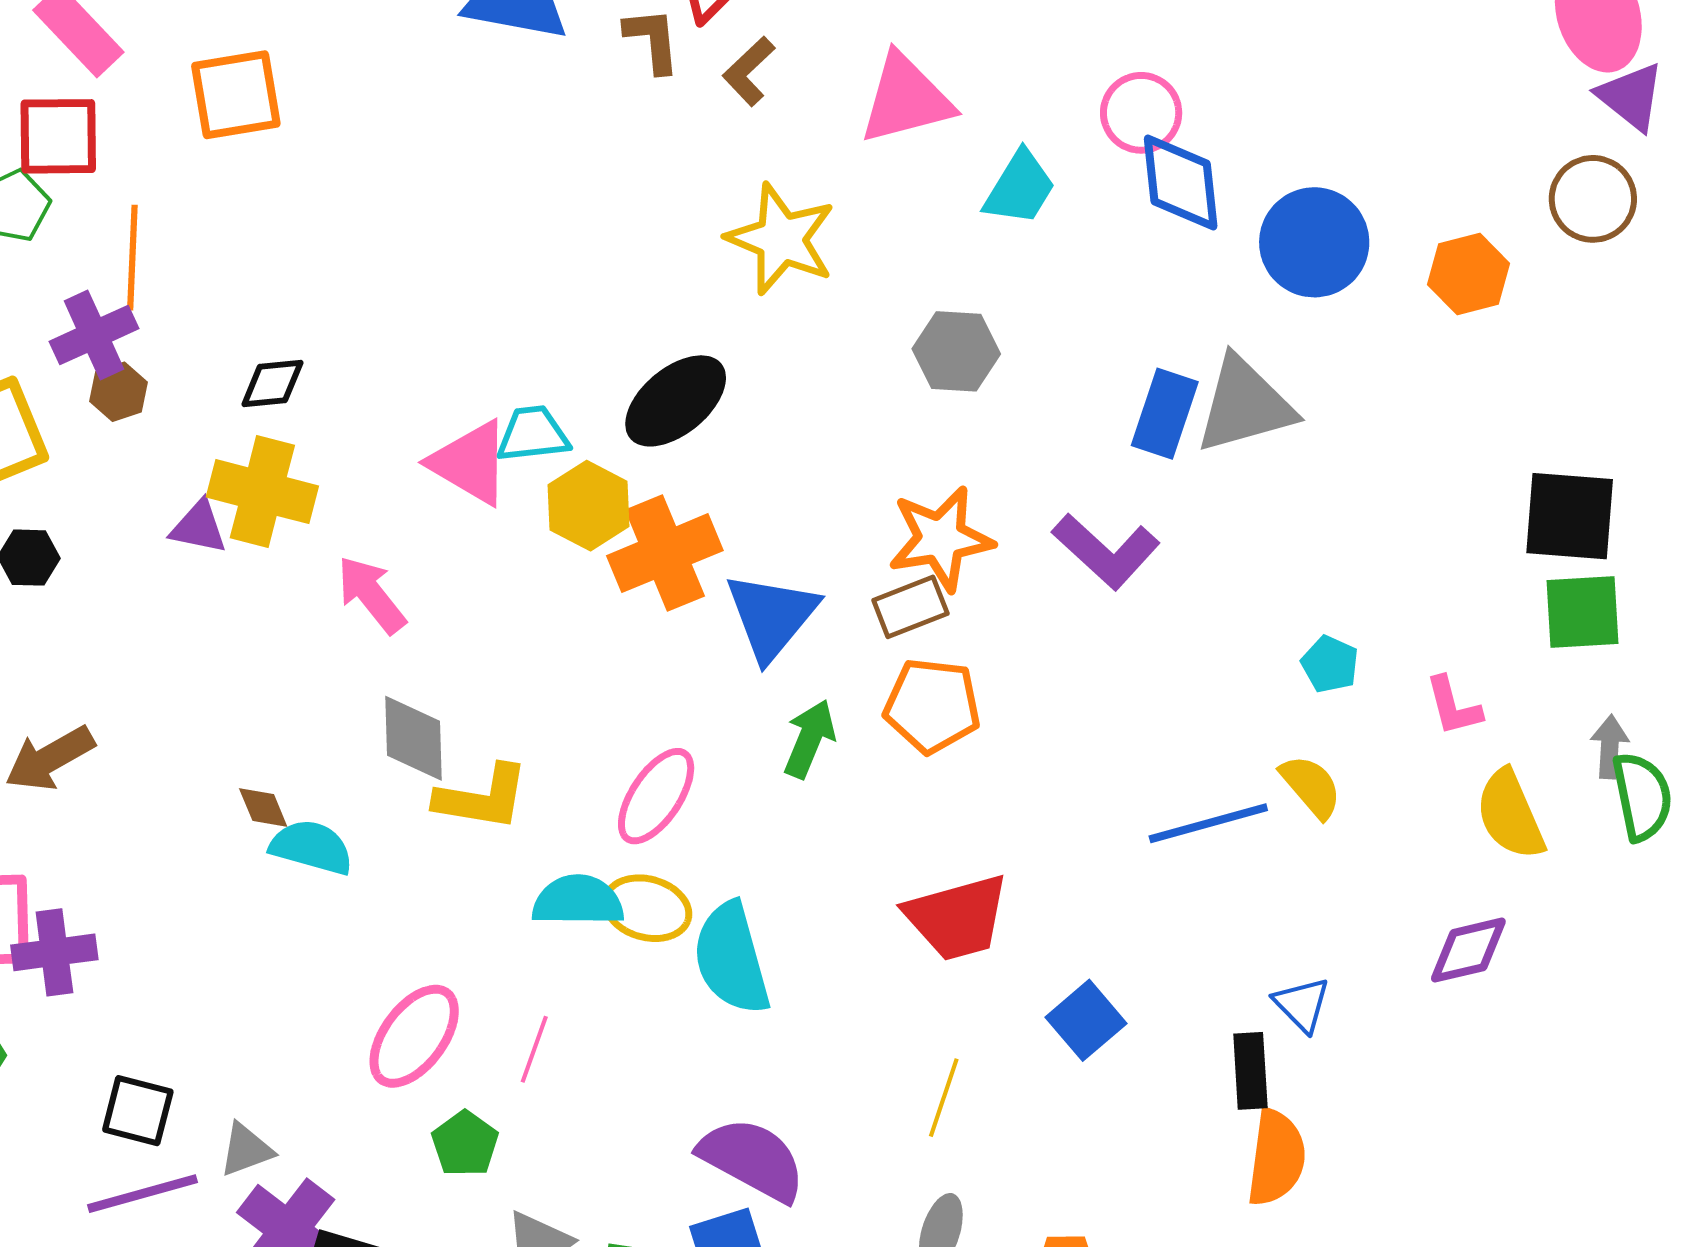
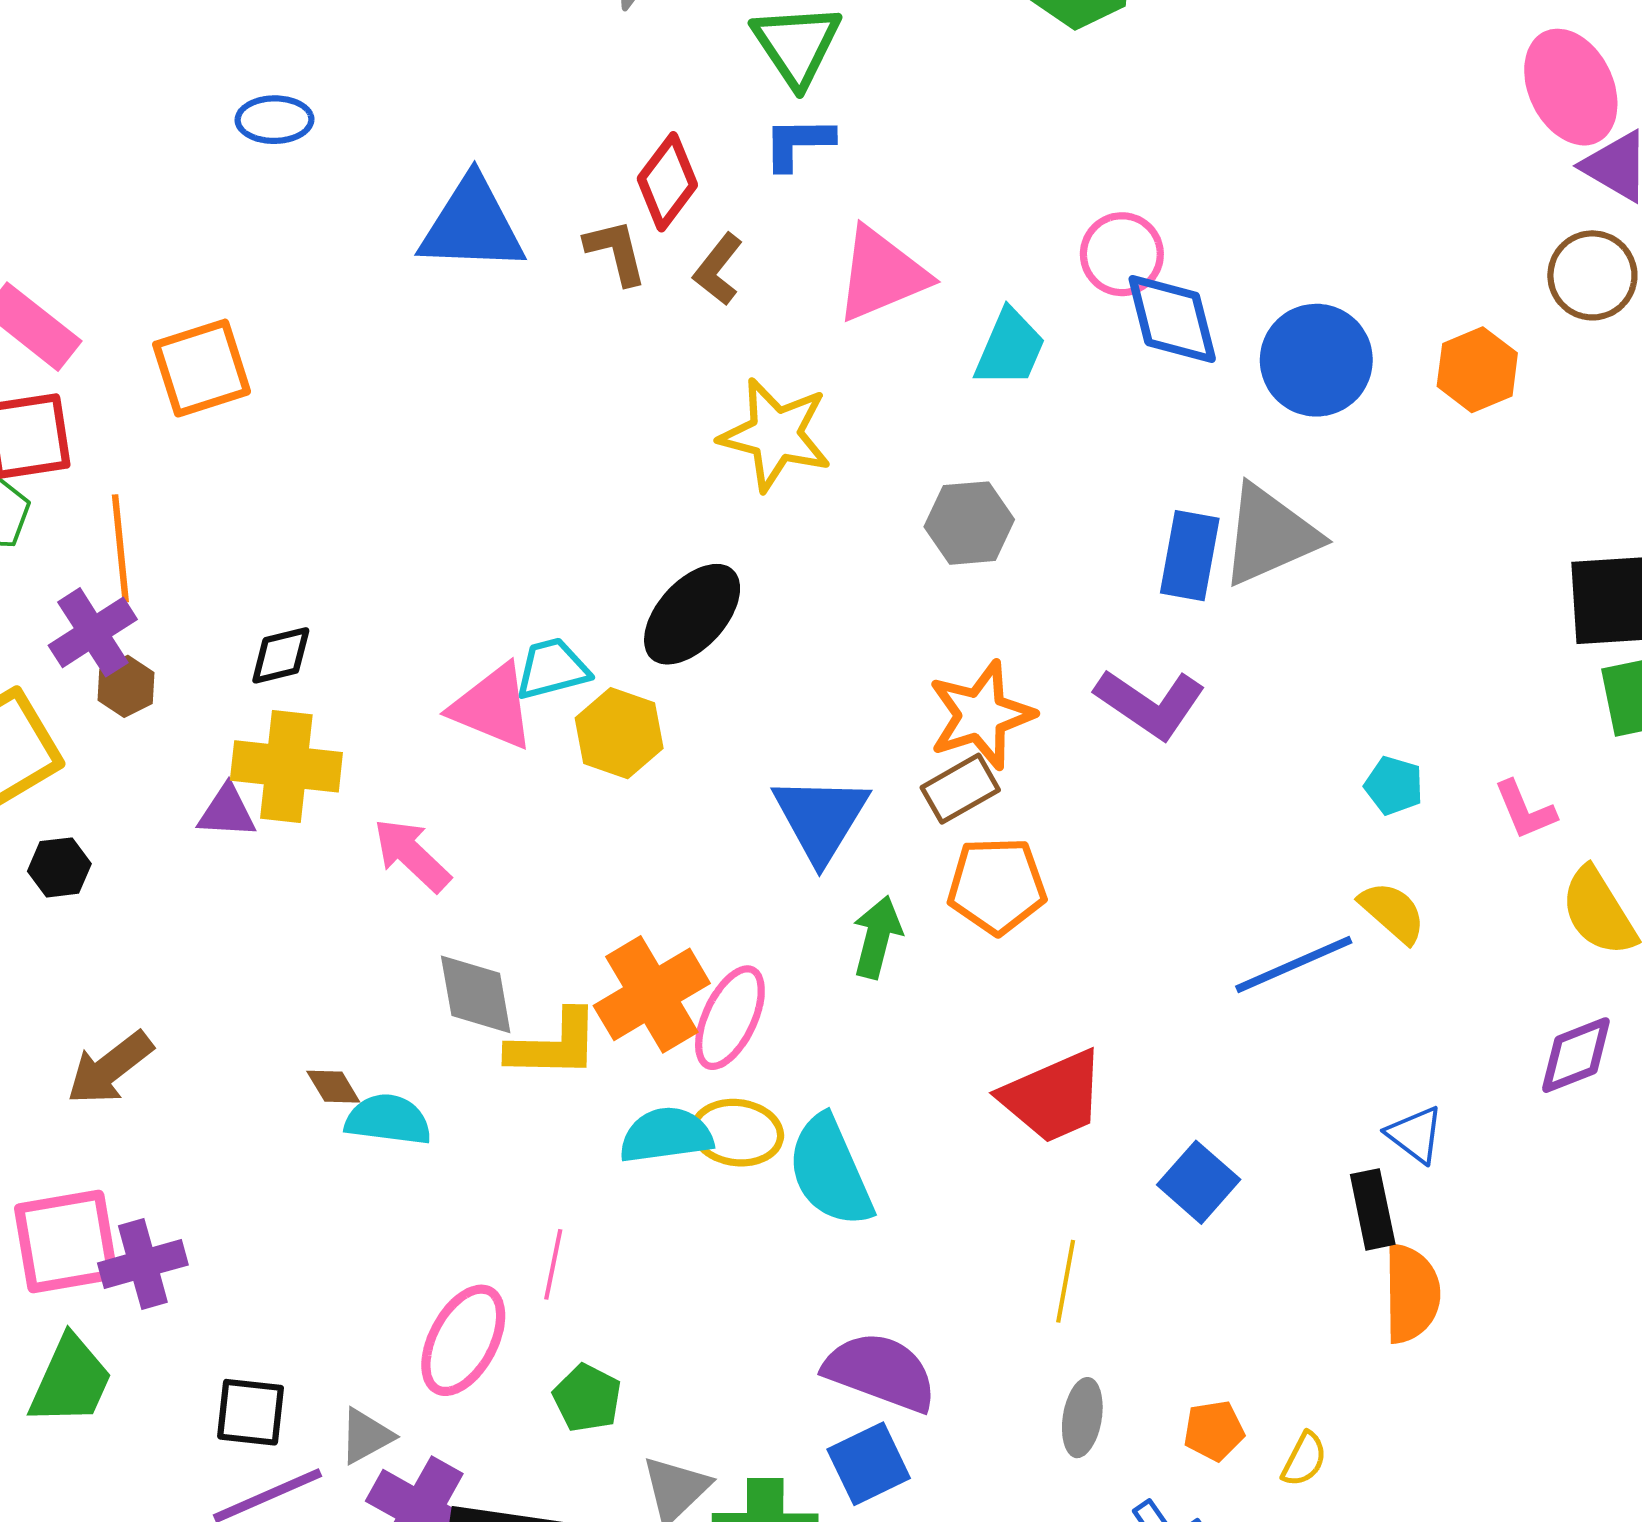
orange cross: (665, 553) -> (652, 994), moved
pink ellipse: (414, 1036) -> (463, 1340), moved
pink line: (534, 1049) -> (553, 1264), moved

